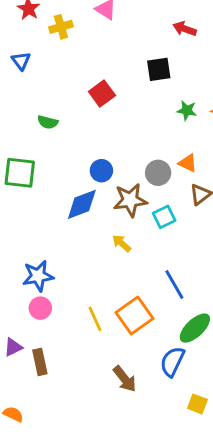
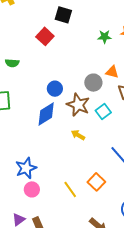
black square: (159, 69) -> (63, 15), moved, turned 36
brown star: (130, 200) -> (78, 105), turned -30
orange square: (135, 315) -> (96, 182), size x0.7

